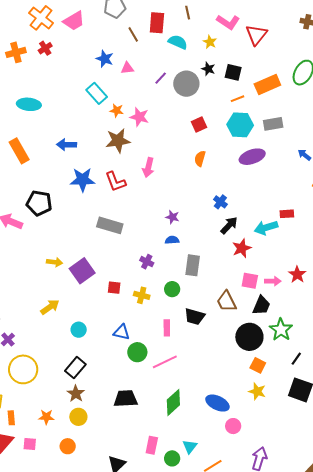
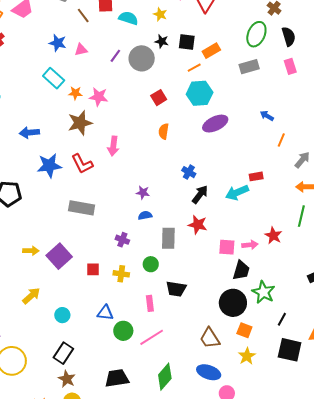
orange rectangle: (267, 84) -> (211, 51), moved, size x0.7
gray rectangle: (273, 124) -> (249, 67), moved
red star: (242, 248) -> (198, 225), moved, turned -30
brown trapezoid: (227, 301) -> (210, 338), moved
yellow star: (257, 391) -> (247, 356), turned 30

